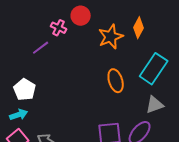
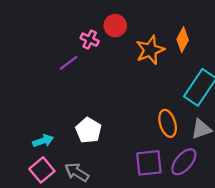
orange ellipse: (116, 81) -> (168, 123), moved
white pentagon: (25, 90) -> (88, 130), moved

